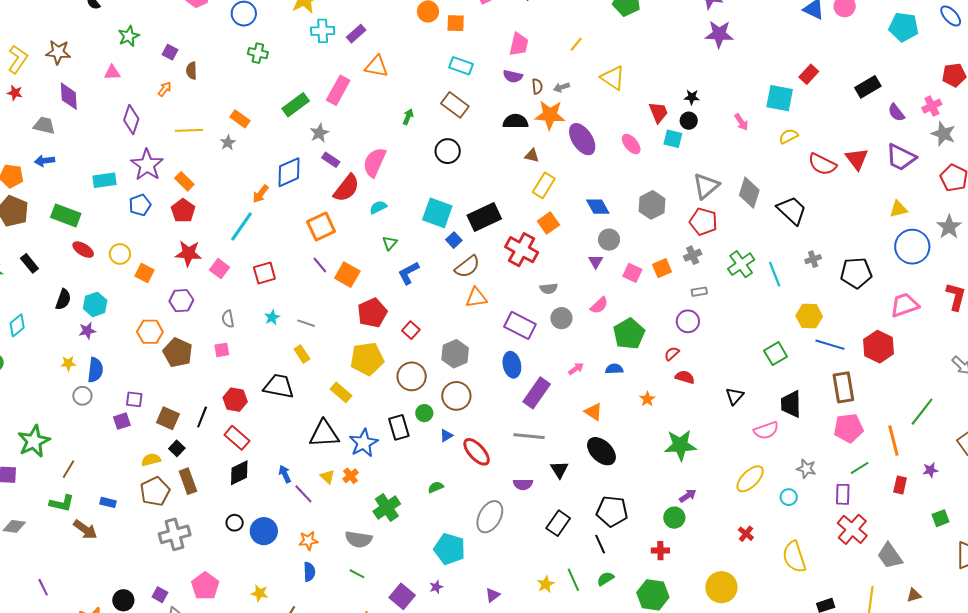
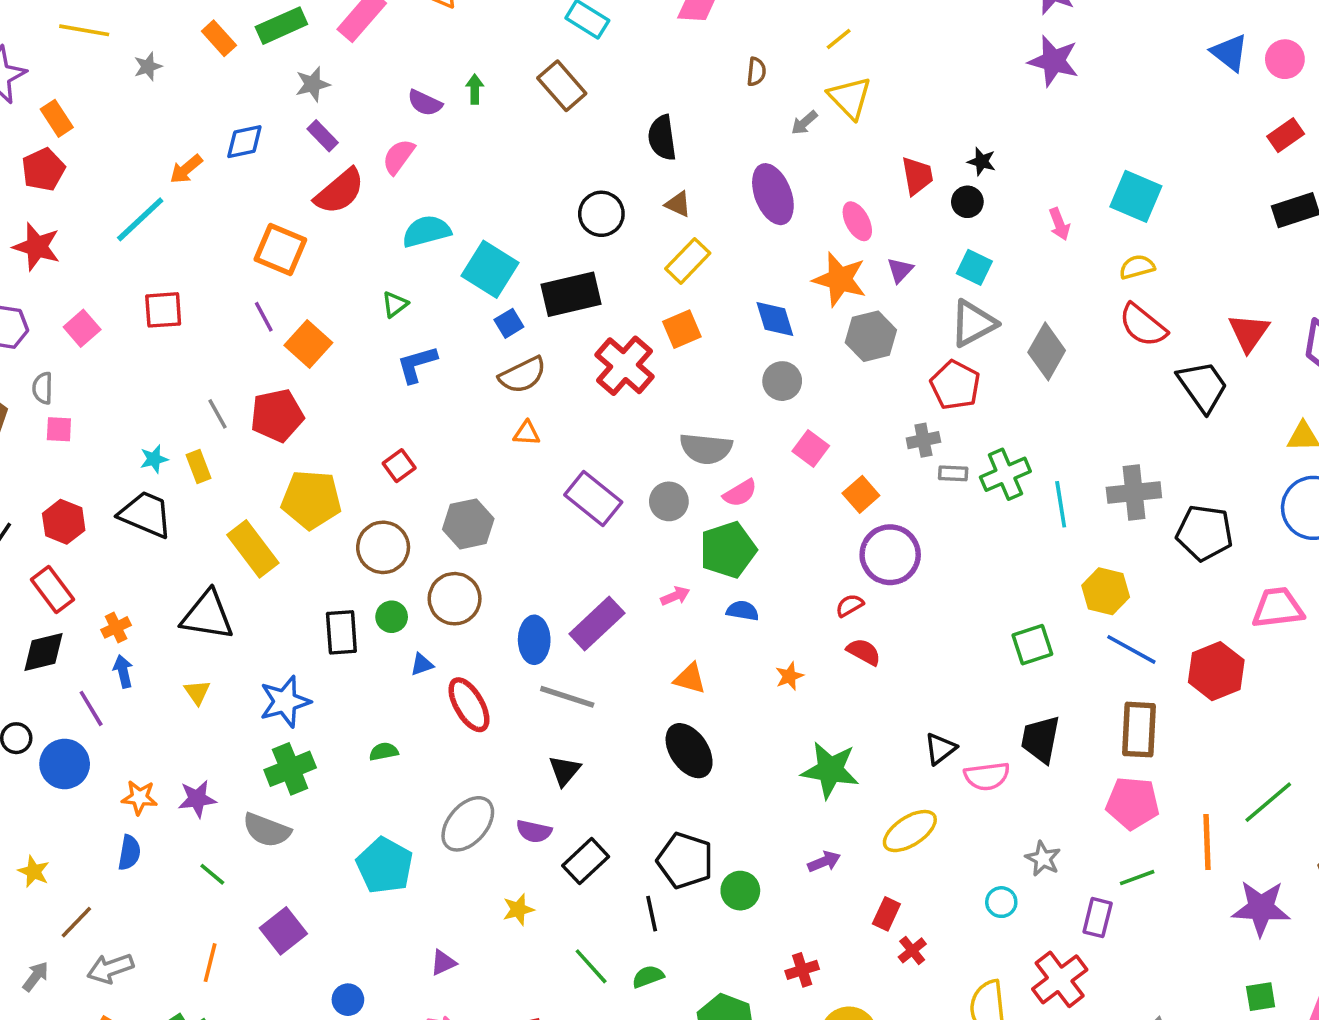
yellow line: (576, 44) -> (839, 39), moved
red rectangle: (809, 74) -> (1286, 135), moved
purple semicircle: (513, 76) -> (425, 103), moved
brown semicircle: (537, 86) -> (756, 72), moved
gray arrow: (562, 87) -> (804, 123), moved, turned -35
orange star: (550, 115) -> (840, 279), moved
green arrow: (408, 117) -> (475, 89), turned -35
orange rectangle: (240, 119) -> (219, 38), moved
black semicircle: (515, 121) -> (662, 138), turned -110
cyan square: (673, 139) -> (974, 267), moved
black circle: (448, 151) -> (601, 214), moved
pink semicircle: (374, 162) -> (399, 157), size x0.7
red semicircle: (822, 164) -> (1143, 325), moved
blue diamond: (289, 172) -> (244, 142), size x0.7
cyan semicircle: (378, 207) -> (426, 231), moved, size x1.5
black trapezoid: (792, 210) -> (1203, 386), moved
orange square: (321, 227) -> (280, 249), turned 36
gray cross: (813, 259) -> (1134, 492), size x1.8
purple triangle: (596, 261) -> (900, 270), moved
orange square: (662, 268) -> (861, 494), moved, turned -30
pink square: (220, 269) -> (82, 328), moved
gray semicircle: (549, 289) -> (706, 449), moved, size x1.6
gray rectangle: (699, 292) -> (953, 473), moved
orange triangle: (476, 298) -> (527, 433), size x0.7
red pentagon: (372, 313) -> (277, 415), moved
cyan star: (272, 317) -> (154, 459), moved
gray semicircle: (228, 319) -> (43, 388), moved
purple circle: (688, 321) -> (890, 555), size x1.4
gray line: (306, 323) -> (217, 414), turned 30
green pentagon: (629, 334) -> (728, 550), moved
blue ellipse: (512, 365) -> (534, 640), moved
yellow rectangle: (341, 392) -> (253, 549), size x1.4
black triangle: (735, 396) -> (940, 749), moved
orange triangle: (593, 412) -> (690, 678), turned -30
blue star: (364, 443) -> (285, 702), moved
black triangle: (559, 470) -> (564, 771), moved
purple star: (930, 470) -> (1261, 908), size x2.0
orange cross: (351, 476) -> (116, 627), moved
yellow ellipse: (750, 479) -> (910, 831), moved
purple semicircle: (523, 484) -> (534, 831), moved
red rectangle: (900, 485) -> (886, 914), moved
purple line: (303, 494) -> (91, 708), moved
green circle: (674, 518) -> (740, 891), moved
red cross: (852, 529) -> (1060, 979), moved
gray semicircle: (359, 539) -> (267, 830), moved
red cross: (660, 551) -> (802, 970), moved, turned -30
green line: (573, 580) -> (591, 966), turned -30
yellow star: (546, 584) -> (518, 909), moved
purple star: (436, 587) -> (197, 799), moved, size x1.5

